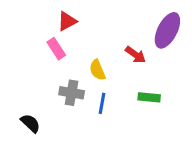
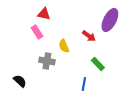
red triangle: (67, 21) -> (44, 14), turned 40
green rectangle: (149, 97) -> (98, 64), turned 40
blue line: (102, 103) -> (84, 84), moved

